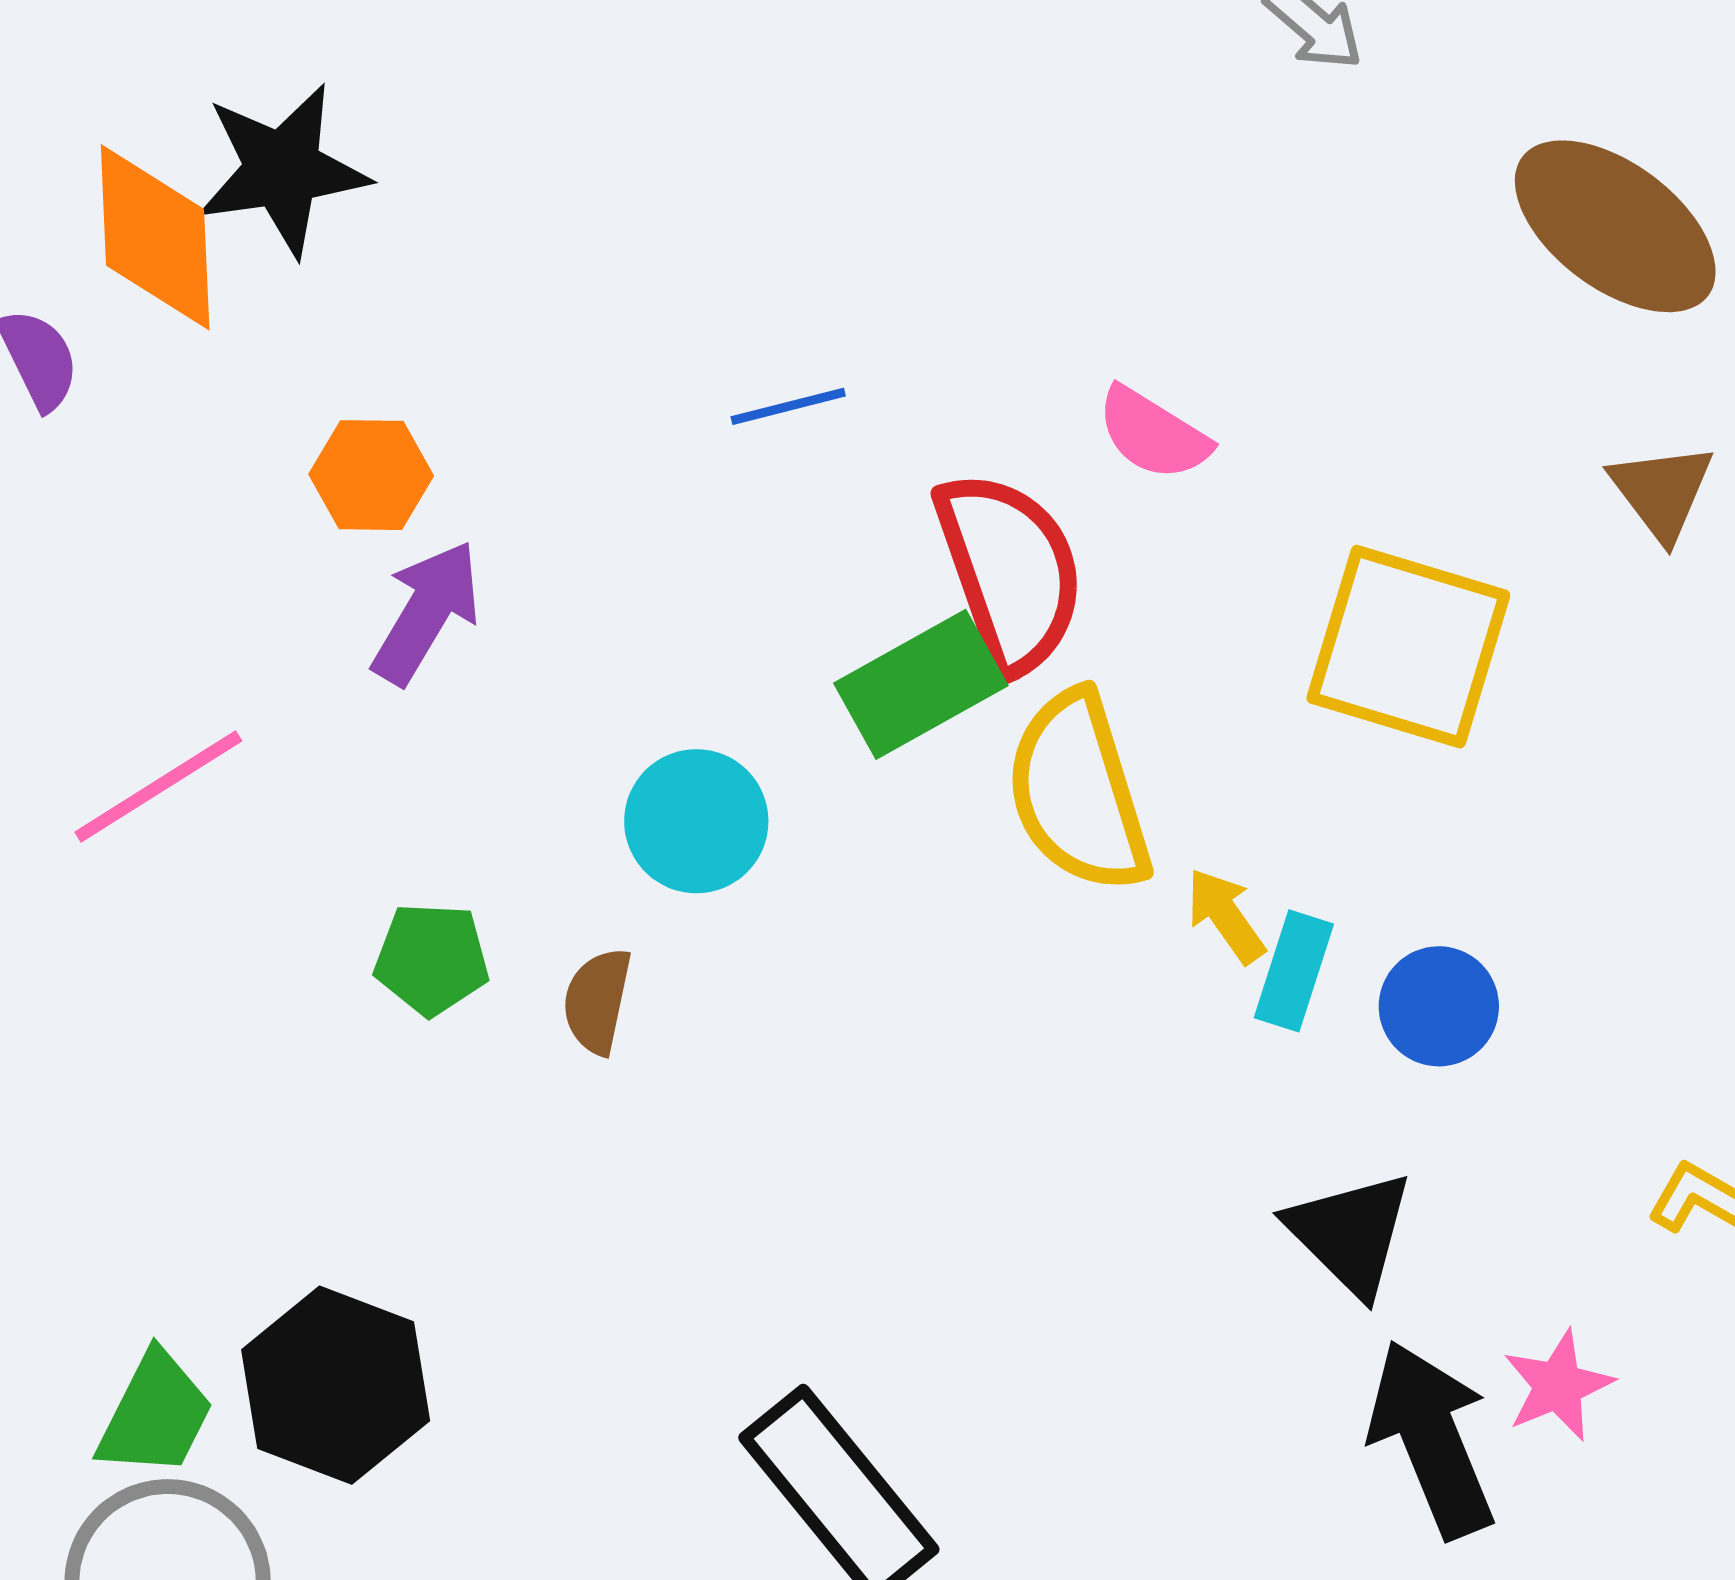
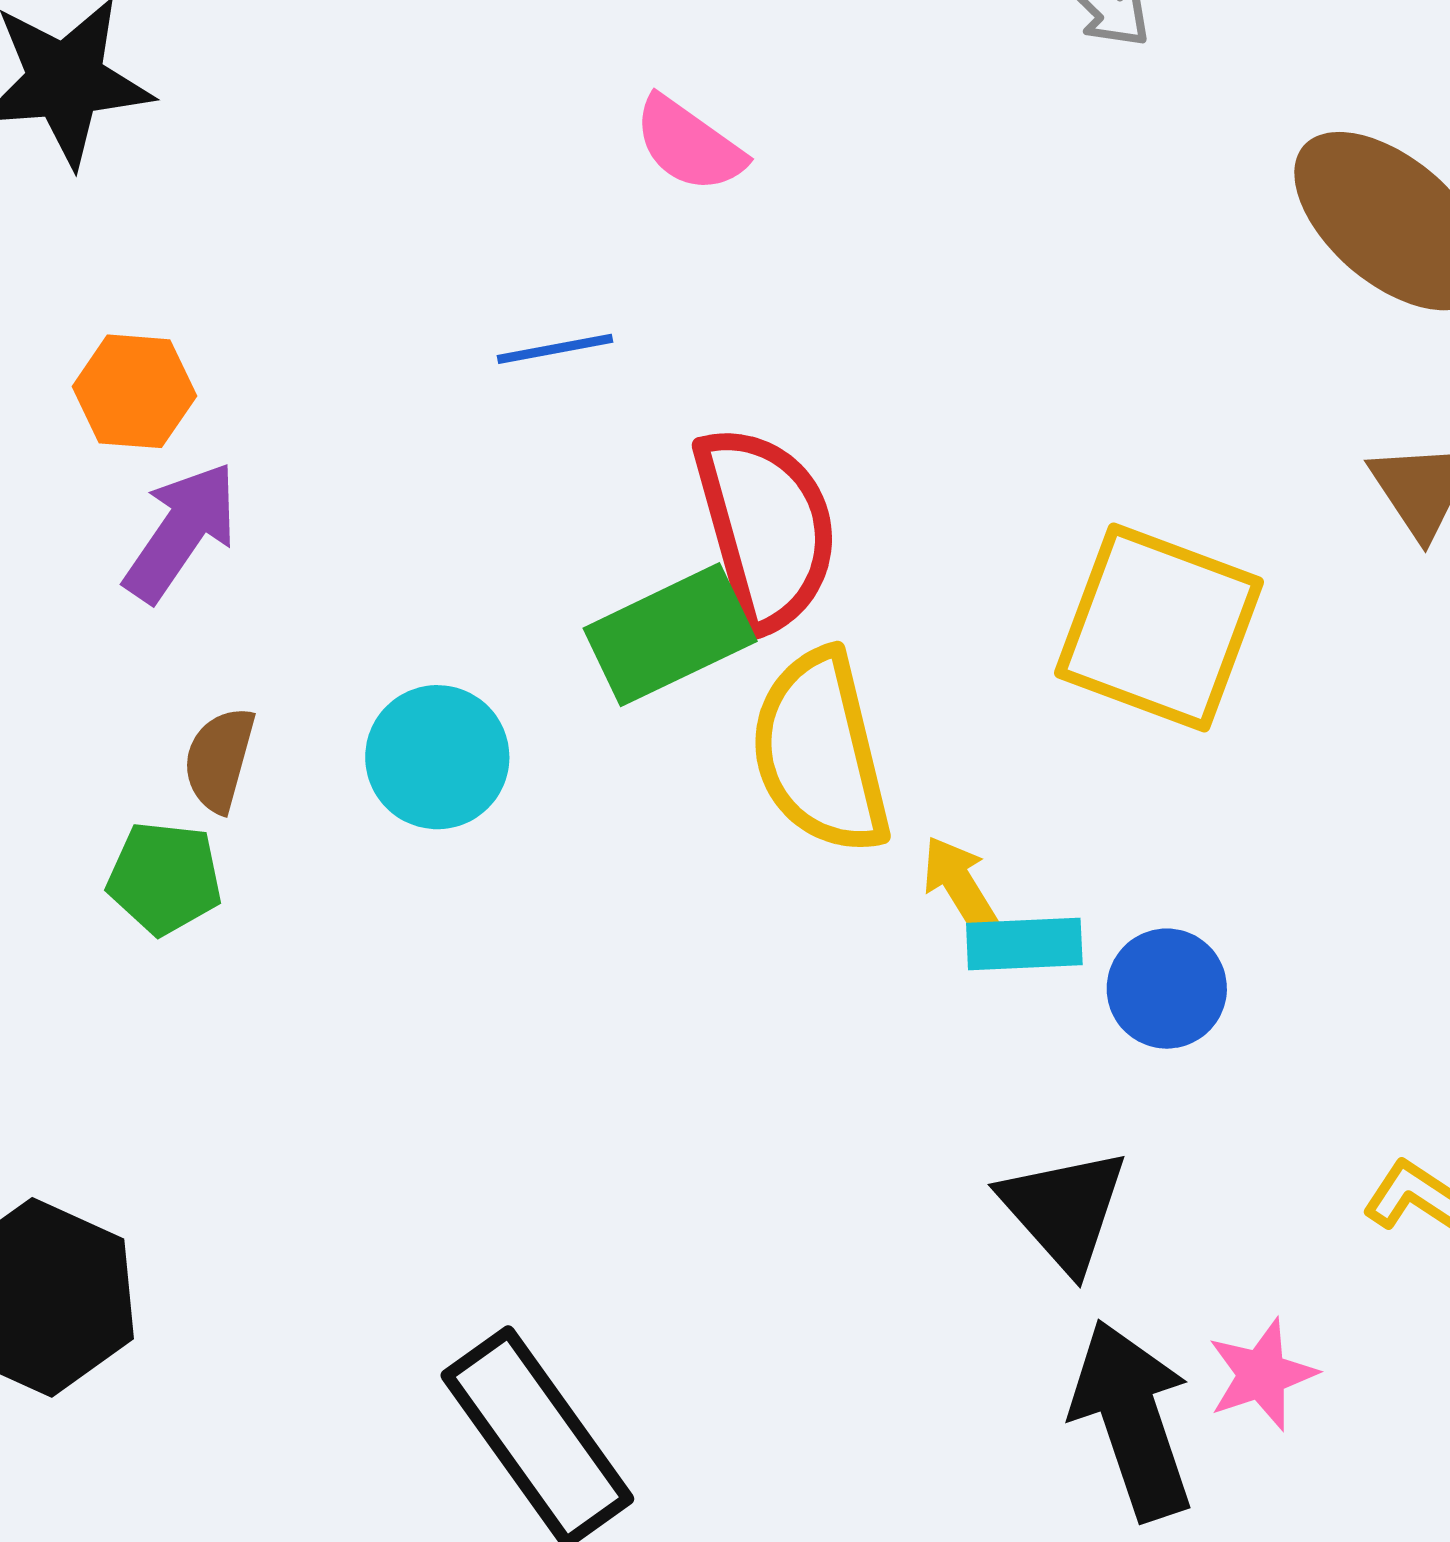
pink semicircle: (1153, 434) -> (689, 144), moved
cyan rectangle: (1294, 971) -> (1024, 944), turned 66
brown semicircle: (597, 1001) -> (219, 759), moved

